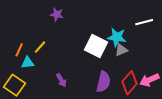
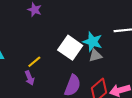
yellow line: (40, 47) -> (34, 62), moved

